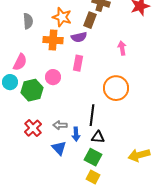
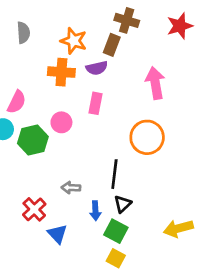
gray semicircle: (28, 21) -> (23, 33), moved
pink arrow: (122, 48) -> (155, 83), size x1.6
red cross: (33, 128) -> (34, 209), moved
blue arrow: (76, 134) -> (95, 211), moved
black triangle: (98, 137) -> (123, 204), turned -48
blue triangle: (59, 148) -> (57, 234), moved

